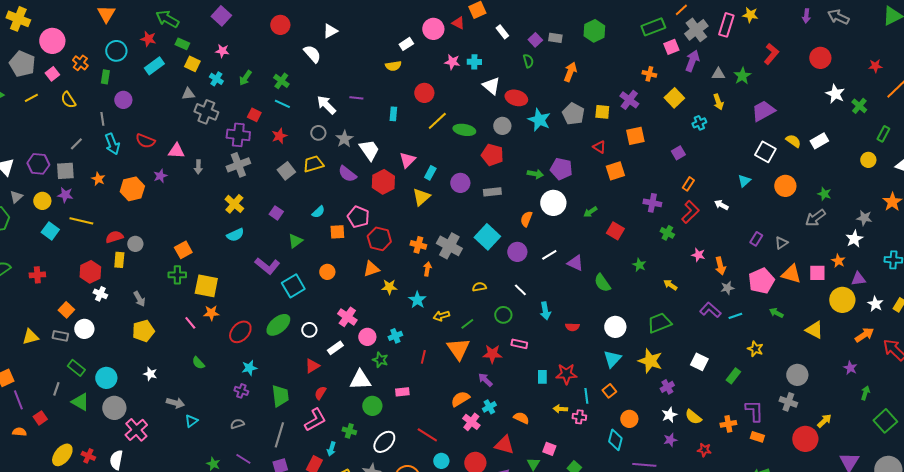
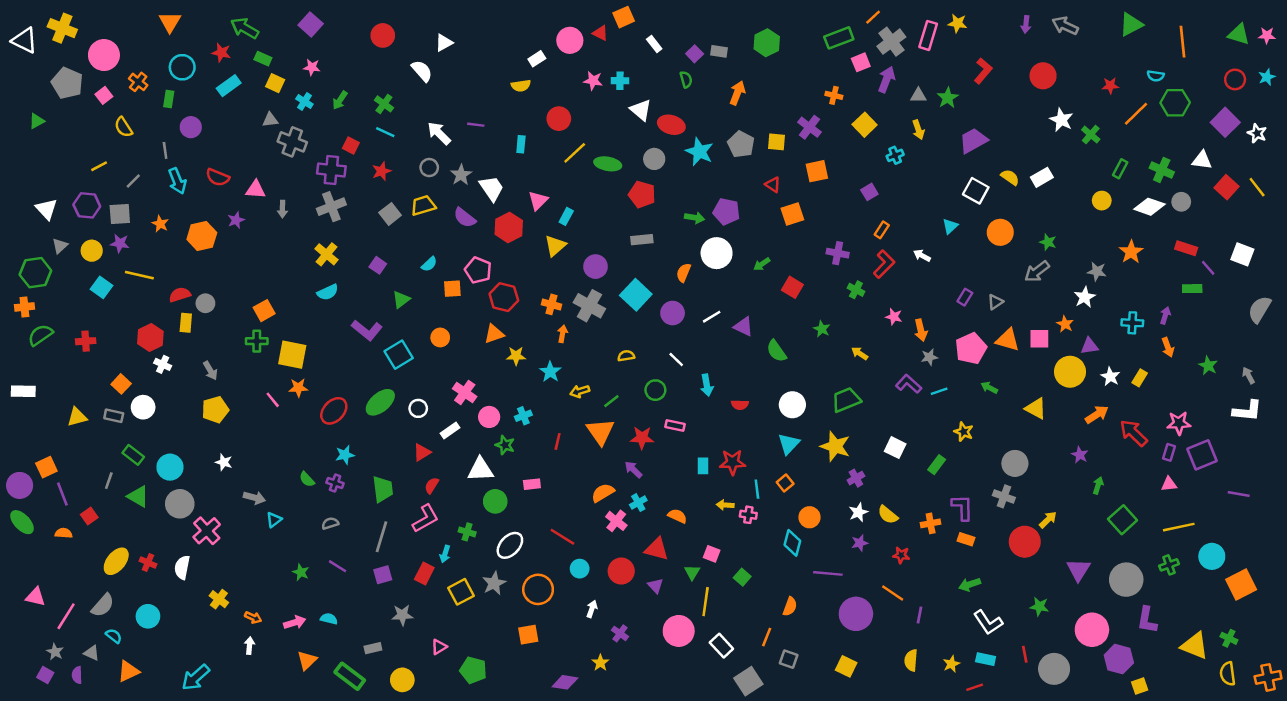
yellow line: (31, 98) -> (99, 166), moved
purple circle: (460, 183) -> (596, 267), moved
green semicircle: (198, 363) -> (307, 479), moved

